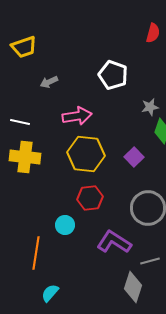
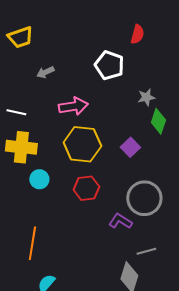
red semicircle: (153, 33) -> (137, 34), moved
cyan circle: (65, 225) -> (39, 179), moved
purple L-shape: (114, 242) -> (120, 221), moved, size x0.7

